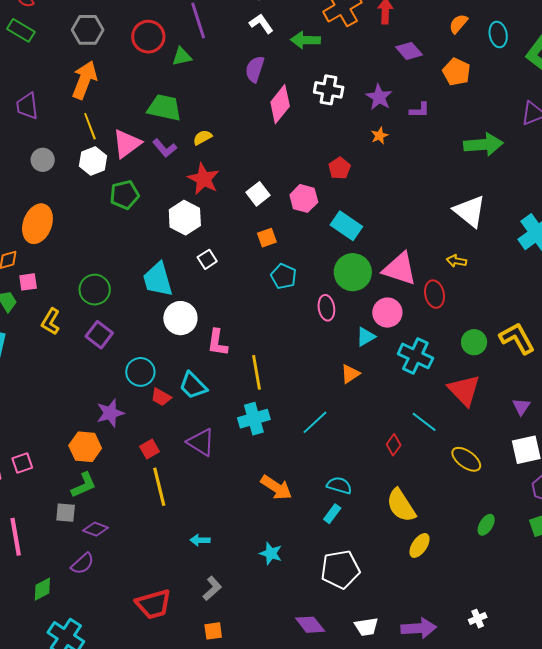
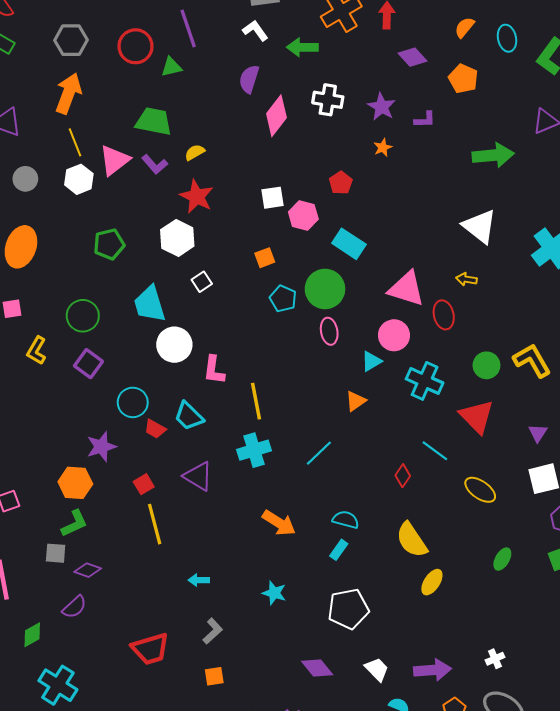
white square: (258, 194) -> (272, 198), moved, turned 30
green pentagon: (124, 195) -> (109, 244), moved
green circle: (353, 272) -> (325, 289), moved
white trapezoid: (366, 627) -> (377, 669), turned -125

